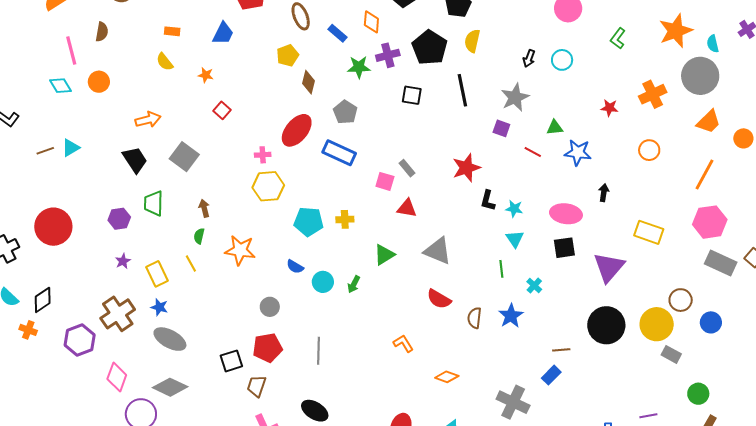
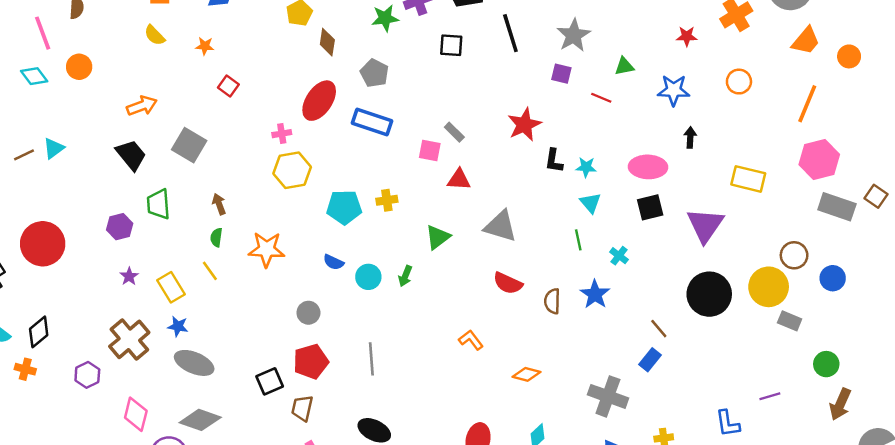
blue star: (578, 152) -> (674, 90), moved
purple hexagon: (80, 340) -> (87, 375), size x0.7
brown line: (561, 350) -> (659, 329), turned 60

